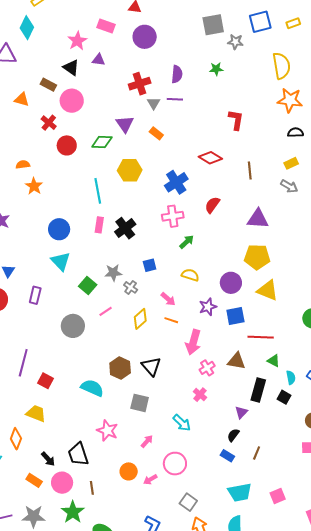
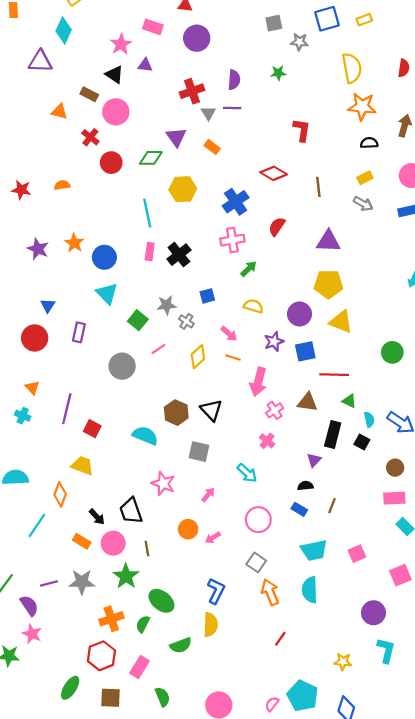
gray square: (213, 25) -> (274, 23), size x0.7
orange star: (34, 186) -> (74, 243), moved
black semicircle: (233, 435) -> (305, 486), turned 48
pink circle: (175, 464) -> (258, 520), moved

